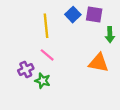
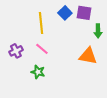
purple cross: (26, 69) -> (16, 51), moved

